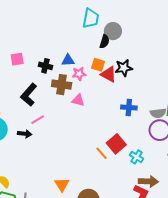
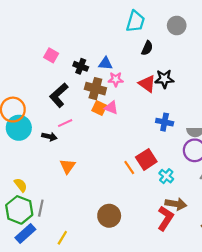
gray circle: (113, 31) -> (177, 25), moved
pink square: (17, 59) -> (51, 55), turned 32
orange square: (98, 65) -> (99, 108), moved
orange triangle: (62, 185) -> (68, 166), moved

